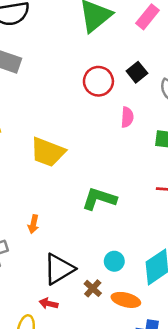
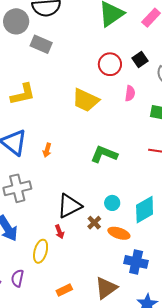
yellow trapezoid: (48, 152) -> (86, 100), moved
orange arrow: (33, 224) -> (47, 150), moved
red arrow: (49, 304) -> (60, 232), turned -128

